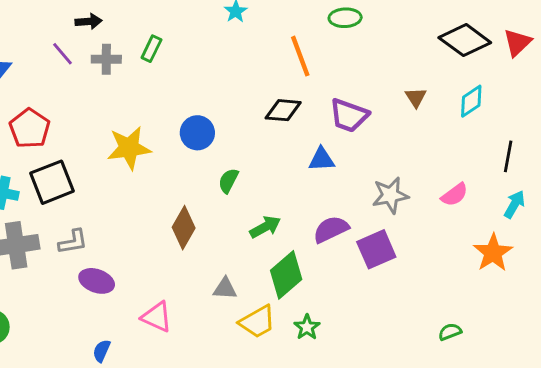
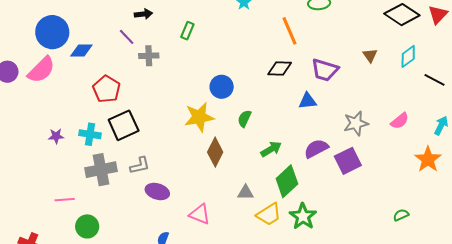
gray cross: (106, 59) -> (149, 56), moved
yellow star: (129, 148) -> (199, 117), moved
black line: (508, 156) -> (435, 80), moved, turned -70
green star: (307, 327) -> (303, 216), size x1.5

